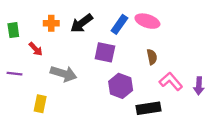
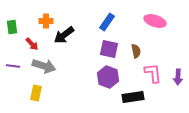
pink ellipse: (147, 21) -> (155, 21), moved
black arrow: (81, 23) -> (64, 35), moved
purple square: (105, 52) -> (109, 49), moved
gray arrow: (64, 74) -> (44, 66), moved
pink L-shape: (171, 81) -> (153, 73), turned 35

